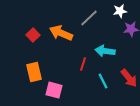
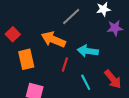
orange arrow: (61, 33) -> (53, 39), moved
orange rectangle: (34, 72) -> (26, 59), moved

